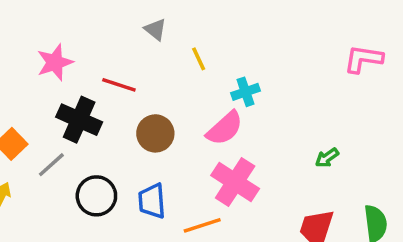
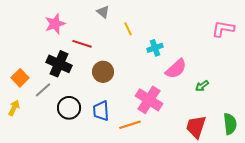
pink star: (55, 62) -> (55, 24), moved
pink semicircle: (225, 128) -> (176, 69), moved

